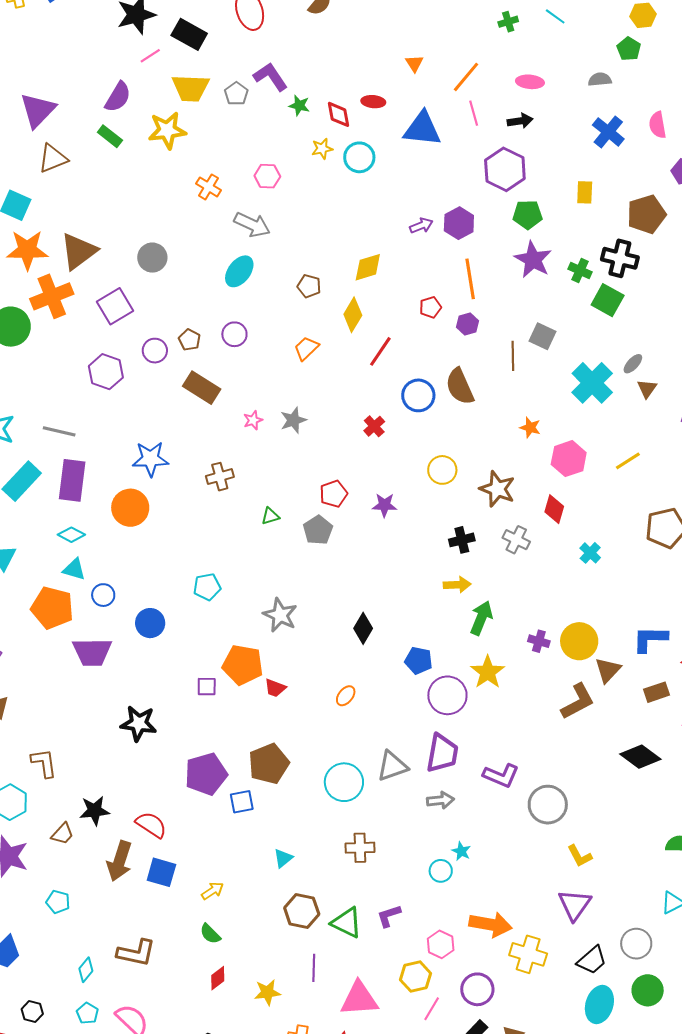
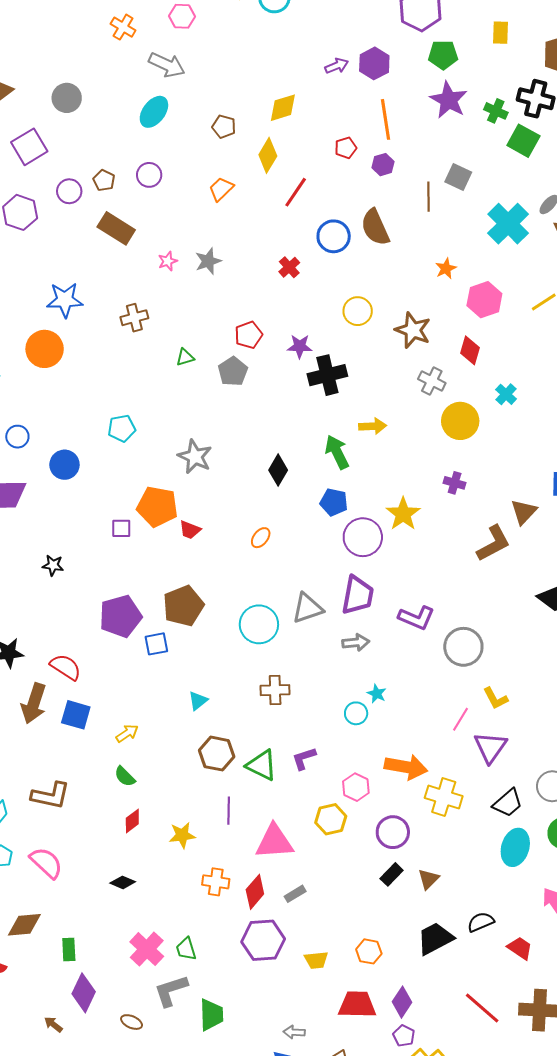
orange star: (530, 428) -> (446, 268), turned 30
black cross: (462, 540) -> (327, 375), moved, size x1.5
green arrow: (481, 618) -> (337, 452), moved, turned -48
yellow circle: (579, 641) -> (460, 421), moved
black star: (139, 723) -> (53, 565), size x0.6
pink line: (432, 1009) -> (460, 719), moved

